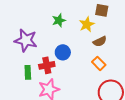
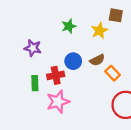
purple star: (26, 40) -> (33, 48), size x0.7
brown semicircle: (100, 41) -> (97, 60), moved

